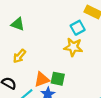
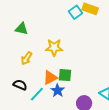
cyan square: (78, 28) -> (75, 12), moved
yellow star: (73, 47) -> (54, 47), moved

